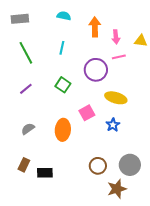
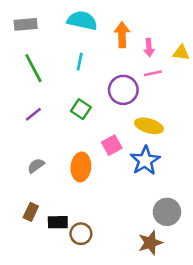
cyan semicircle: (64, 16) -> (82, 21), size x1.6
blue star: (113, 125) -> (145, 161), size x1.6
brown circle: (98, 166) -> (81, 234), moved

